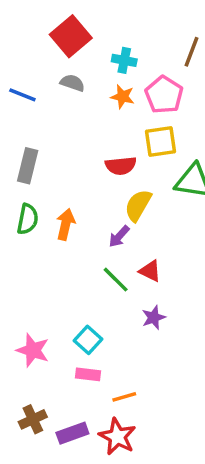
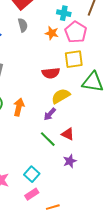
cyan cross: (124, 60) -> (64, 13), moved
gray semicircle: (72, 83) -> (23, 25), turned 56
yellow semicircle: (138, 205) -> (61, 96), turned 30
pink rectangle: (88, 374) -> (32, 194), turned -40

